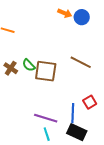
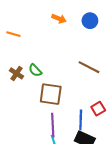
orange arrow: (65, 13) -> (59, 19), moved
brown square: (46, 71) -> (51, 94), moved
purple line: (46, 118) -> (53, 125), turned 70

